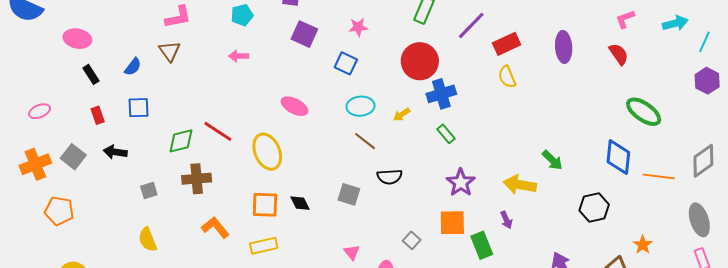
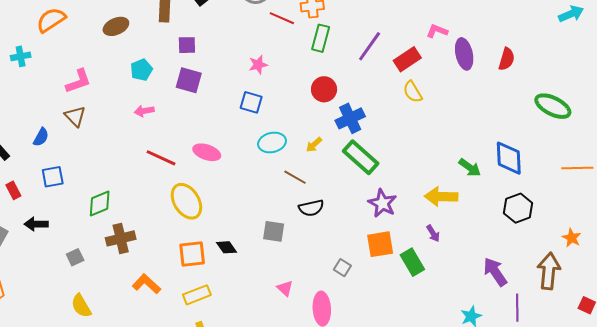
pink L-shape: (625, 19) -> (437, 31), moved, turned 50
purple square: (304, 34) -> (189, 80), moved
red semicircle: (619, 54) -> (507, 59), moved, turned 60
red circle: (420, 61) -> (324, 89), size x0.7
red line: (218, 131) -> (161, 158), moved
green rectangle: (446, 134) -> (361, 157), size x1.8
brown line: (365, 141) -> (295, 177), moved
blue diamond: (618, 157) -> (509, 158), moved

